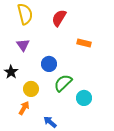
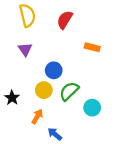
black star: (11, 72) -> (12, 98), moved
yellow circle: (31, 89) -> (44, 90), moved
orange arrow: (24, 108) -> (37, 116), moved

